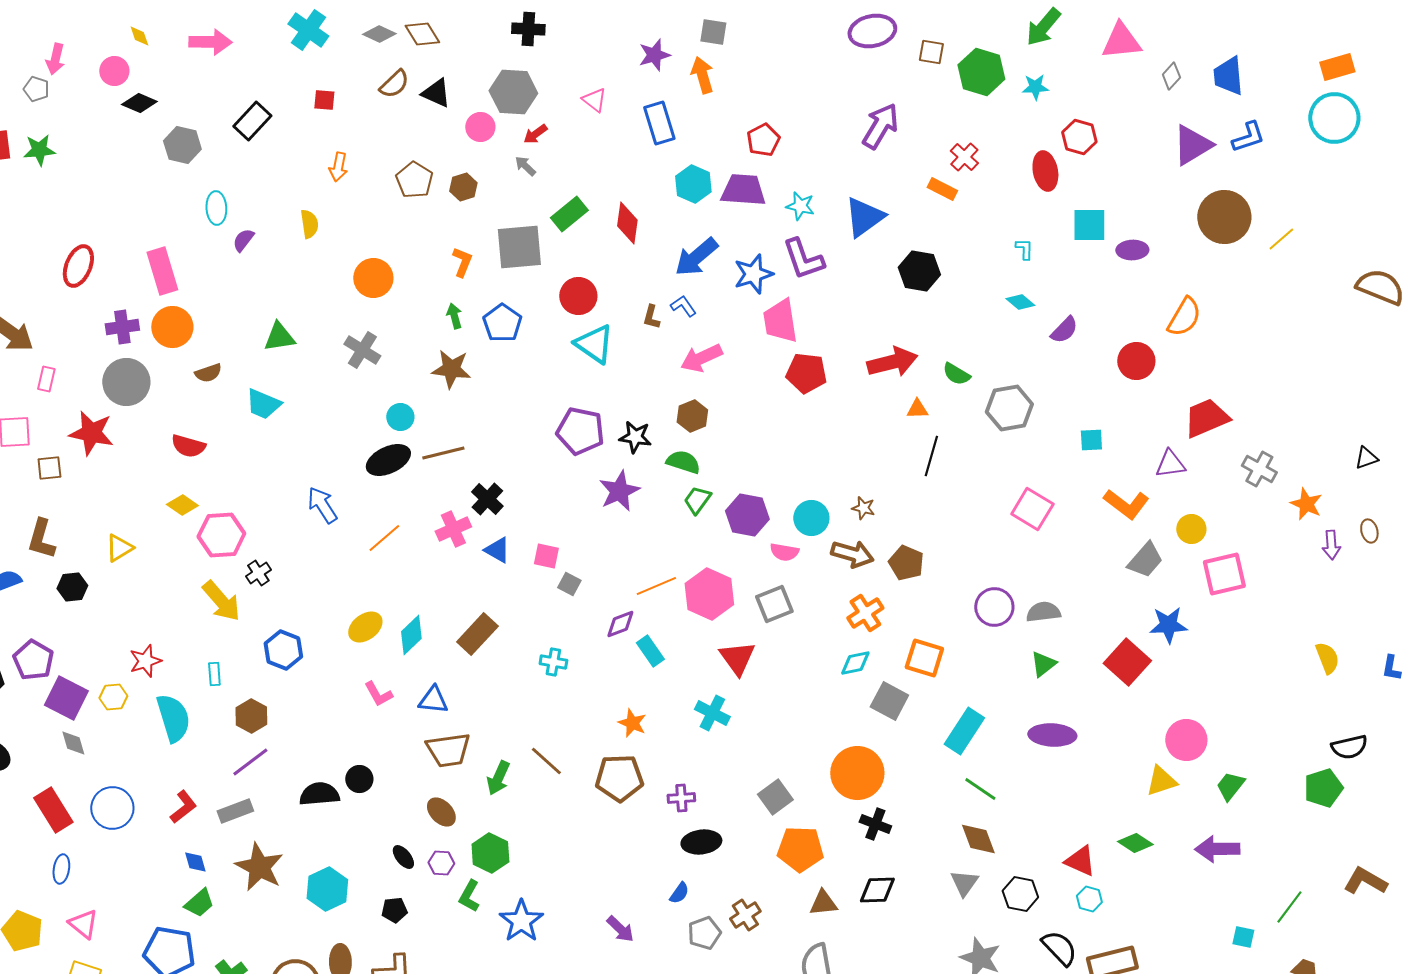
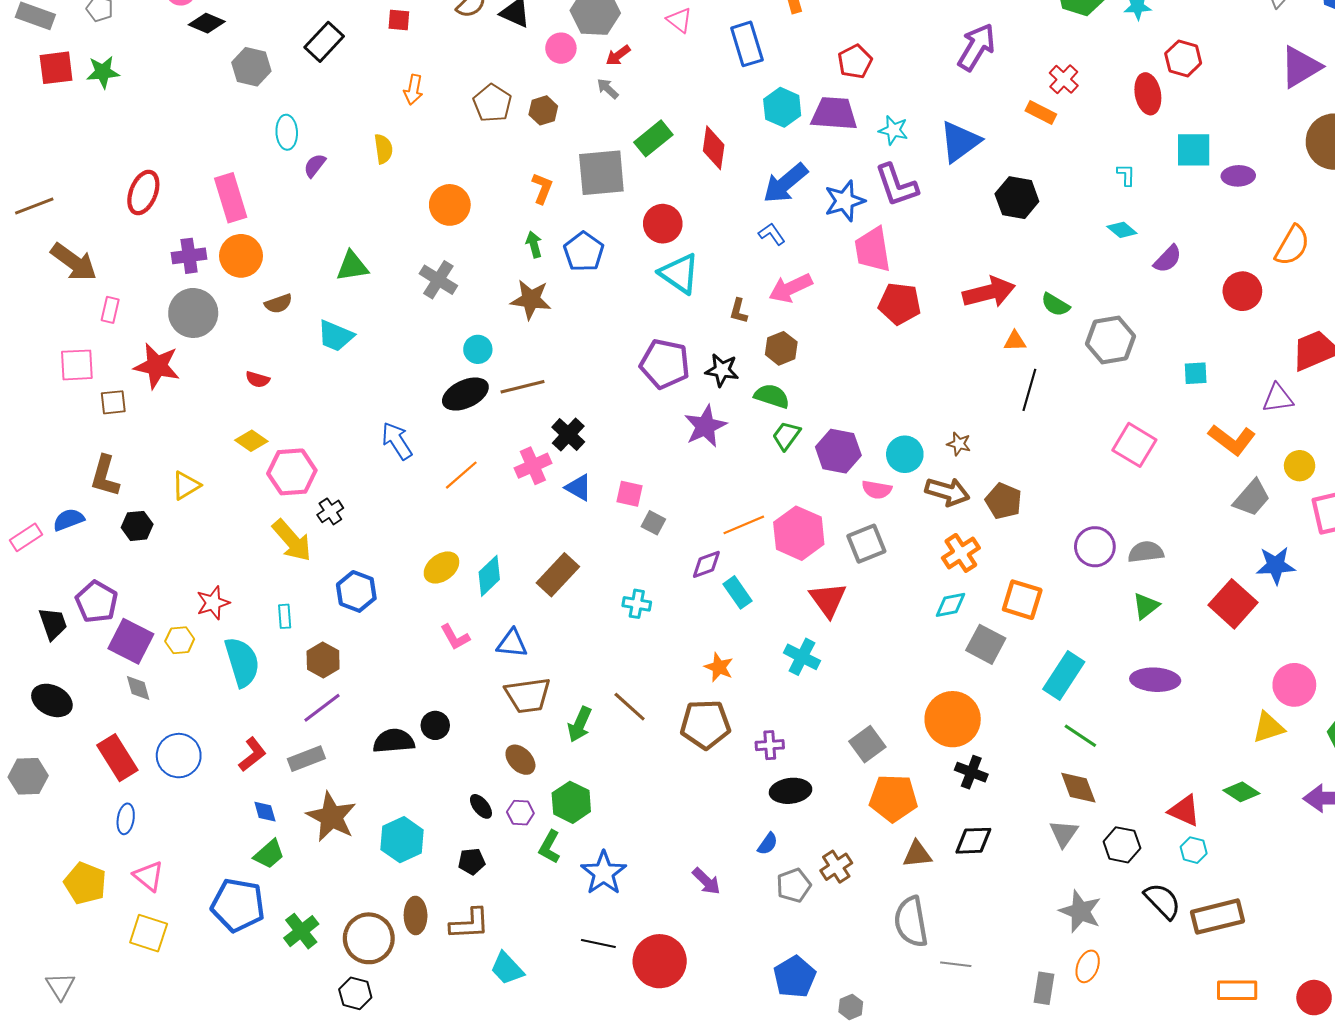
brown L-shape: (651, 317) -> (739, 311), moved
red semicircle: (188, 446) -> (258, 379), size x0.7

